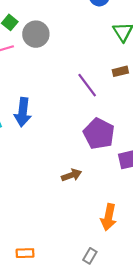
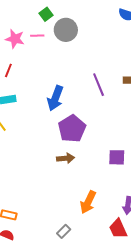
blue arrow: (23, 112) -> (55, 98), moved
purple pentagon: (99, 134) -> (72, 129), moved

